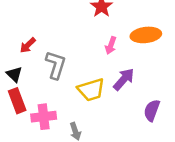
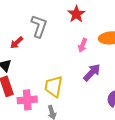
gray L-shape: (56, 65) -> (39, 26), moved
yellow trapezoid: (91, 90) -> (54, 87), moved, turned 115

